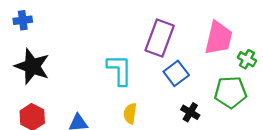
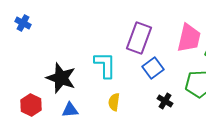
blue cross: (23, 20) -> (23, 23), turned 35
black star: (32, 66) -> (61, 78), moved

